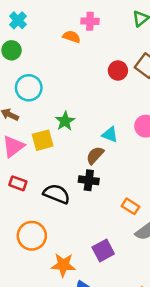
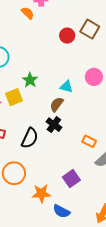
orange semicircle: (72, 37) -> (28, 13), turned 32
black cross: (89, 180) -> (54, 125), turned 35
black semicircle: (57, 194) -> (30, 138), turned 100

